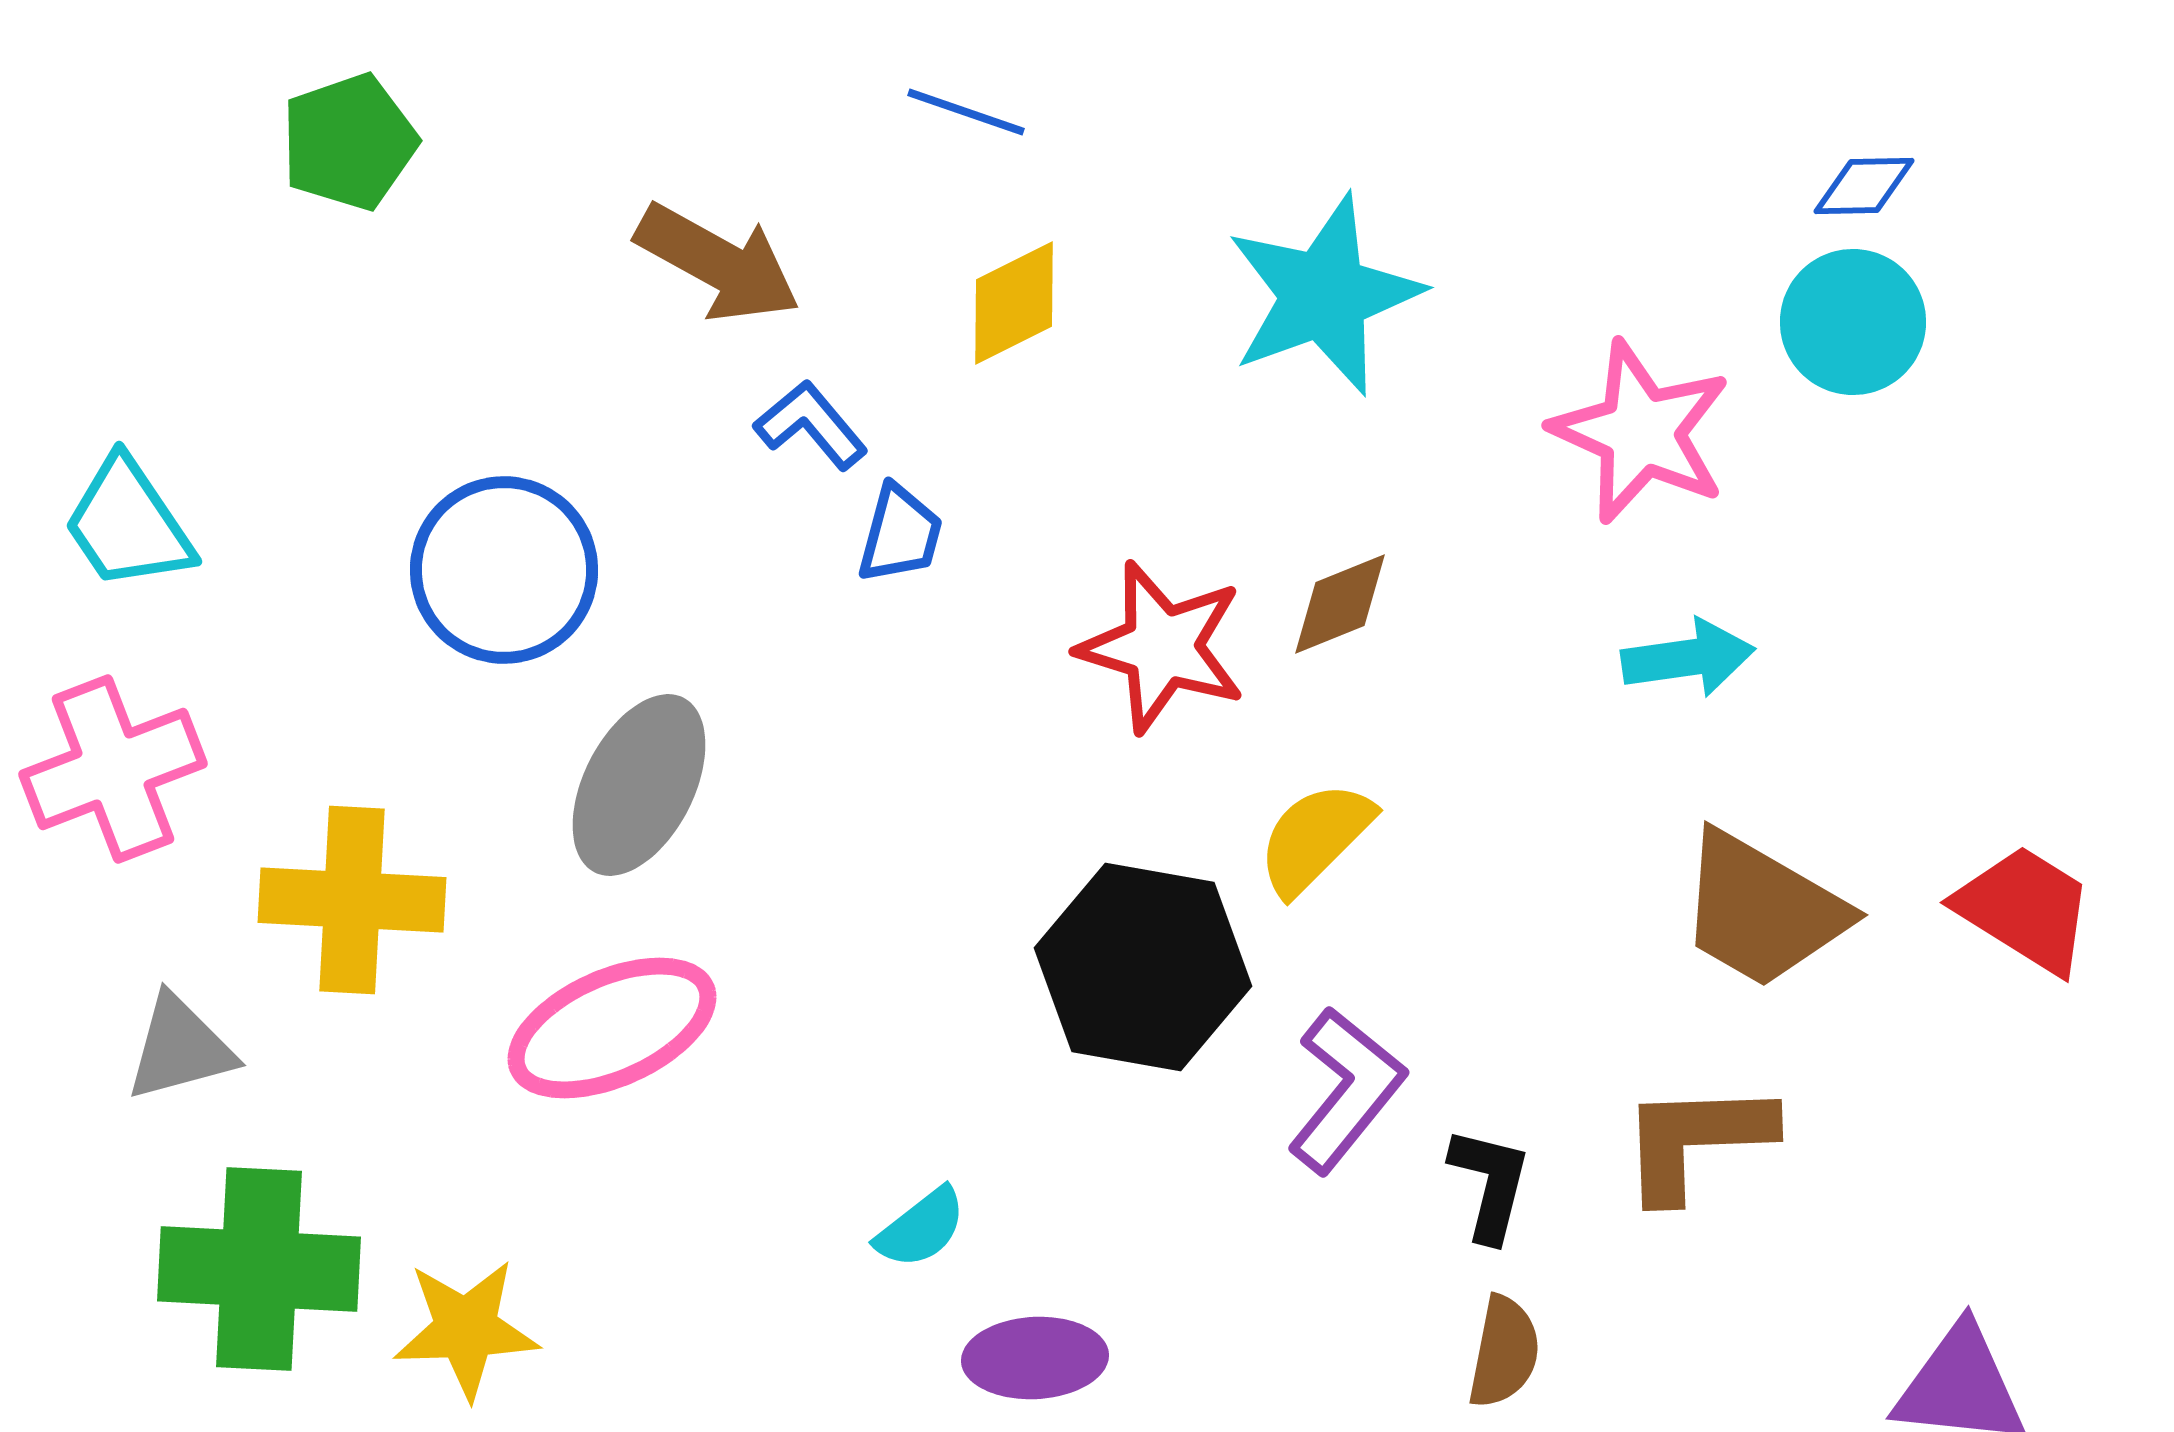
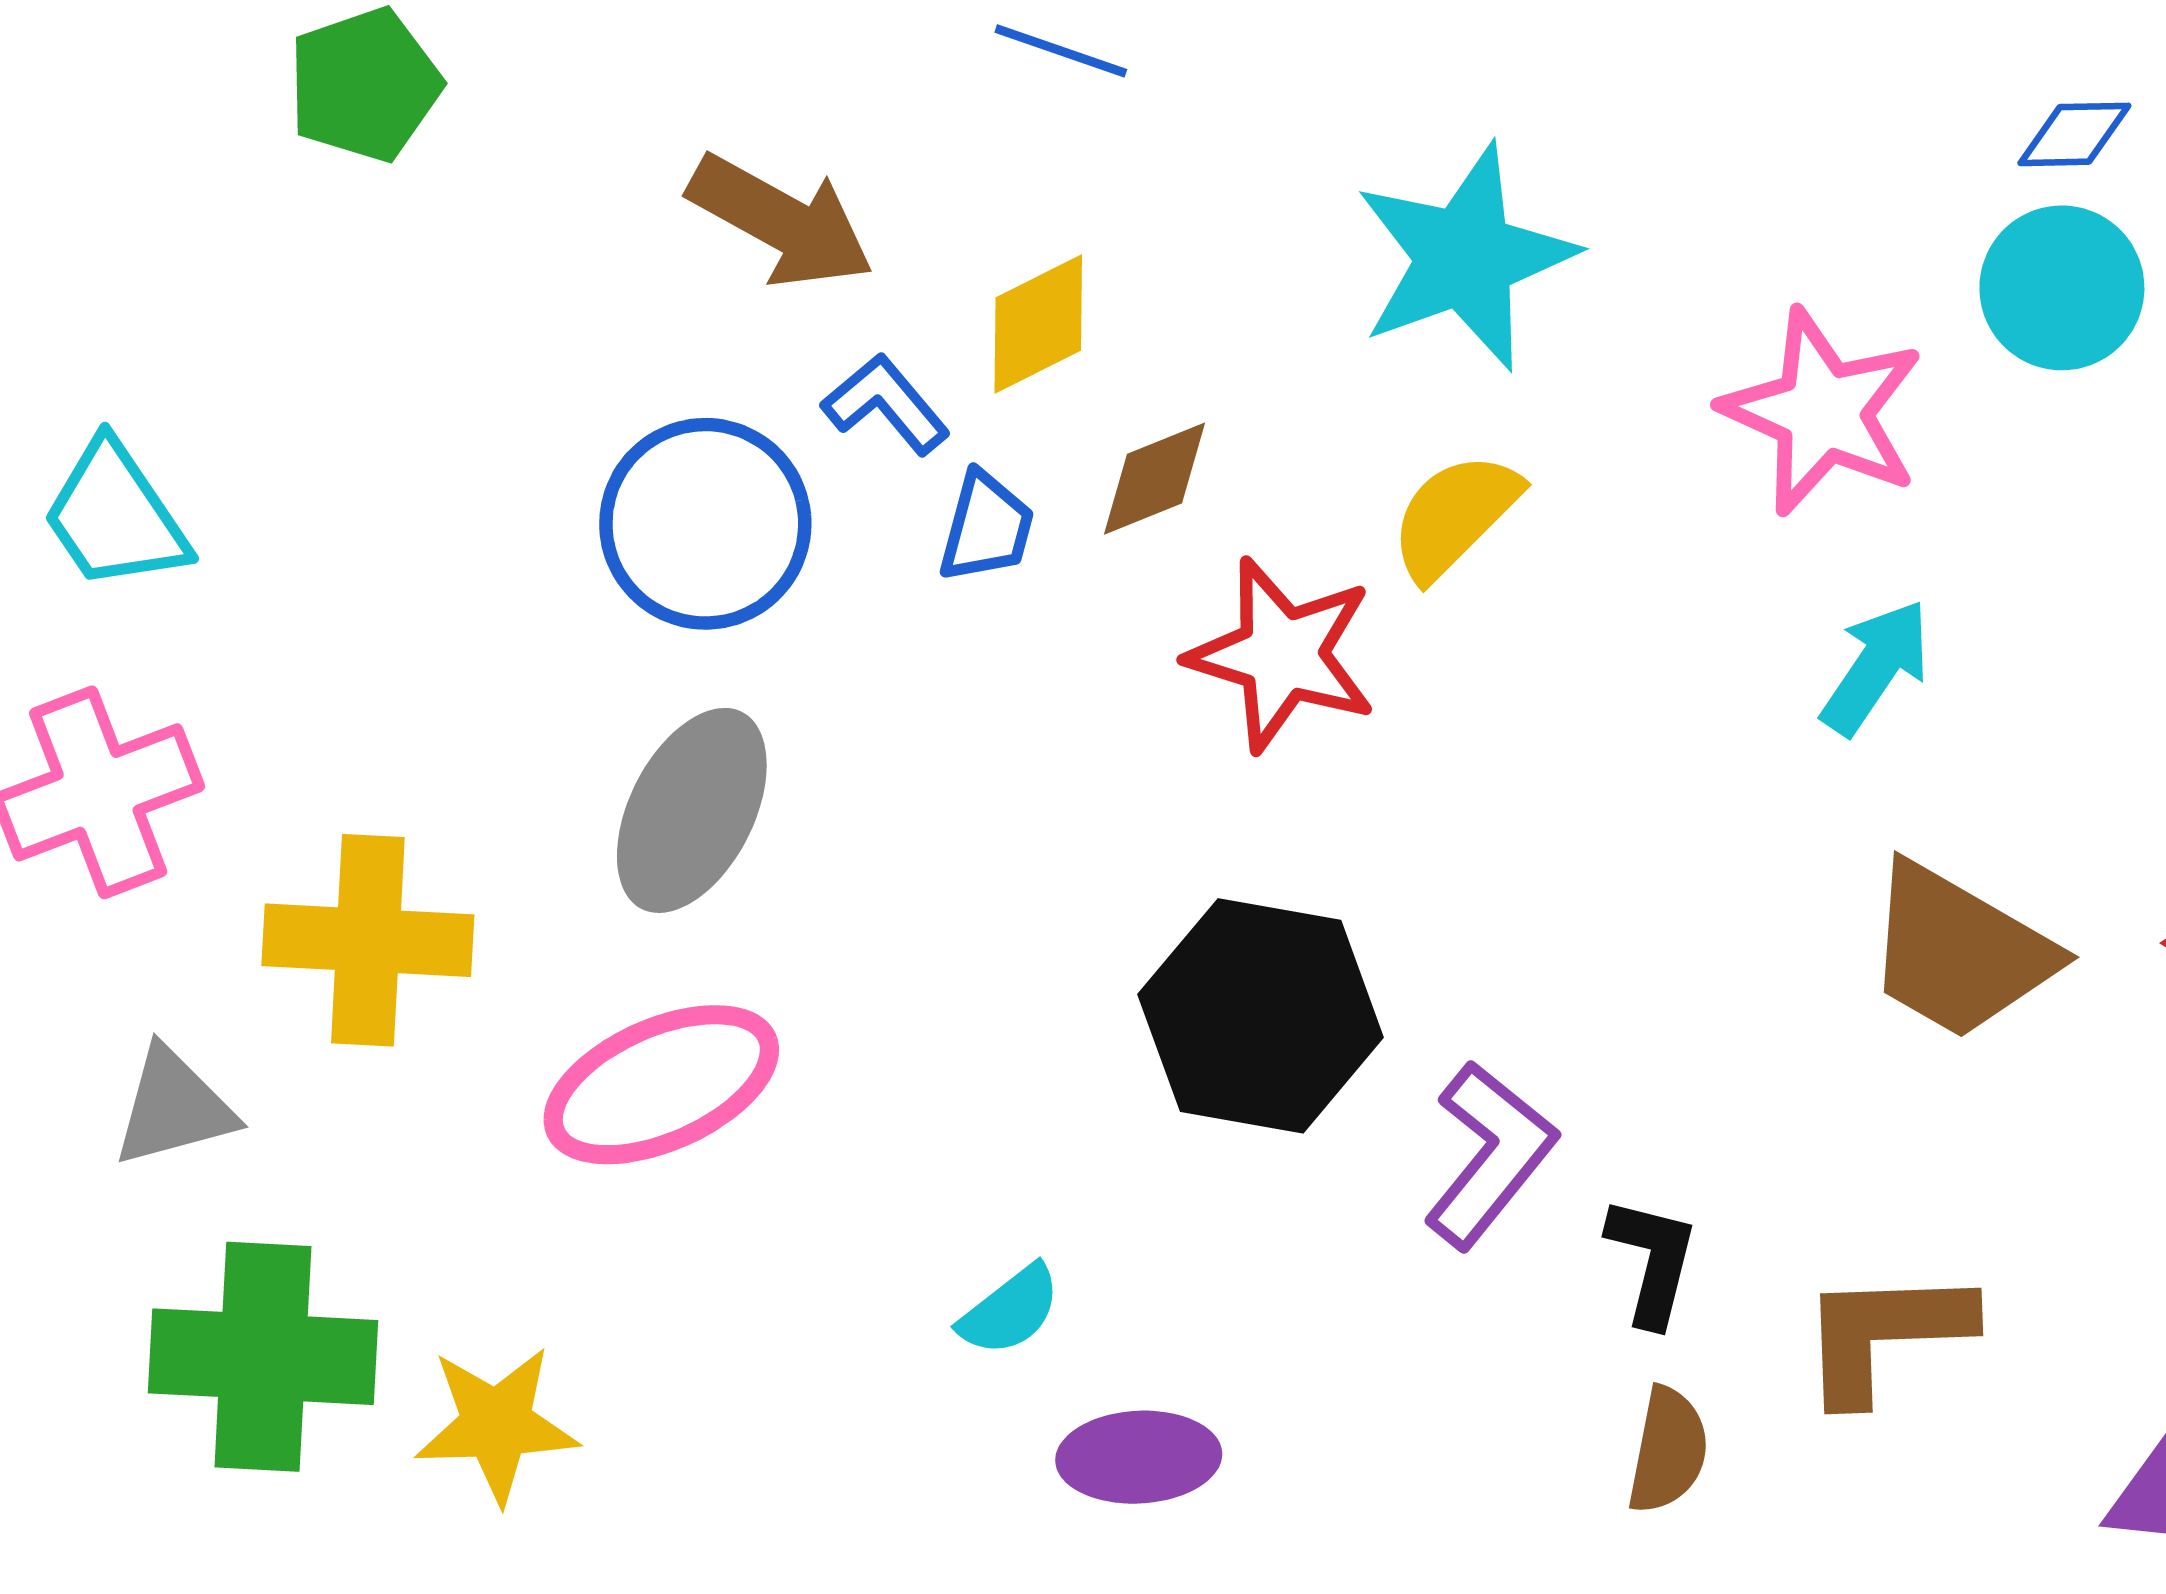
yellow diamond: (1014, 303) -> (1038, 324), moved
blue circle: (504, 570) -> (705, 524), moved
brown diamond: (1340, 604) -> (1155, 479), moved
cyan arrow: (1688, 658) -> (1876, 667), turned -48
yellow semicircle: (1315, 838) -> (1455, 516), moved
brown L-shape: (1696, 1140) -> (1885, 1334), moved

